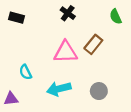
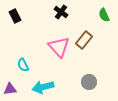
black rectangle: (17, 18) -> (15, 16), turned 48
pink triangle: (66, 52) -> (59, 47), turned 50
cyan arrow: (59, 89) -> (43, 87), moved

